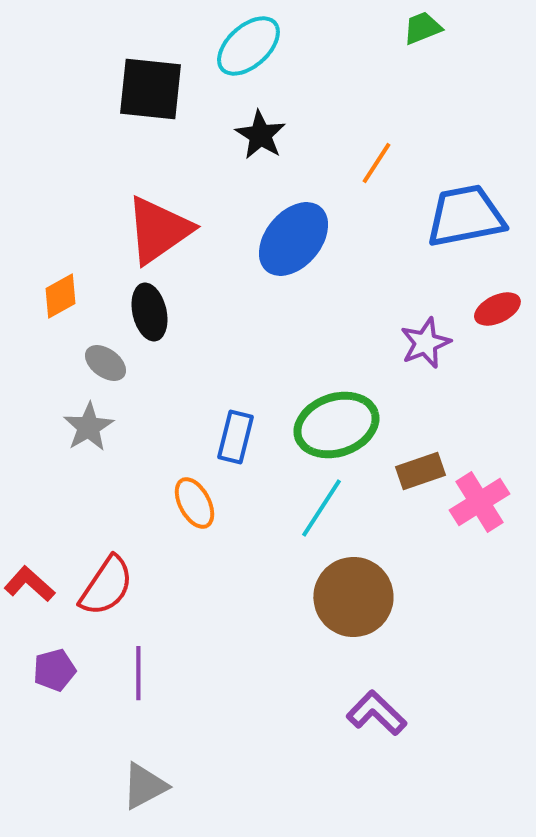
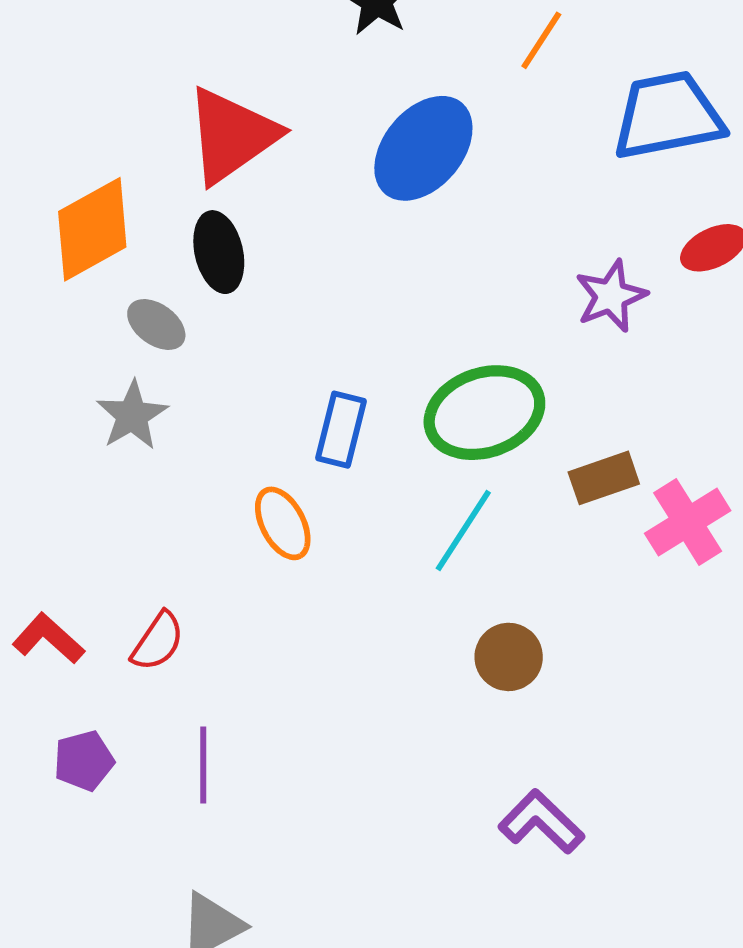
orange diamond: (60, 296) -> (92, 229), size x1.6
red semicircle: (106, 586) -> (158, 641), size x0.7
brown circle: (353, 597) -> (509, 657), size x0.6

